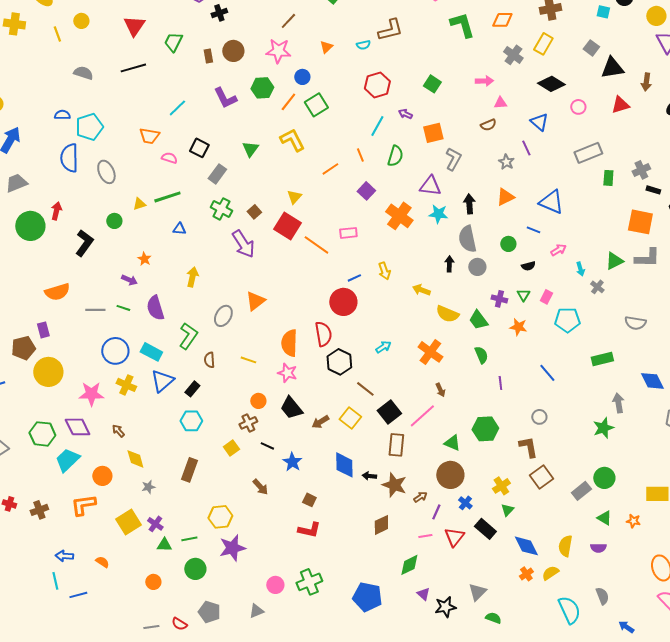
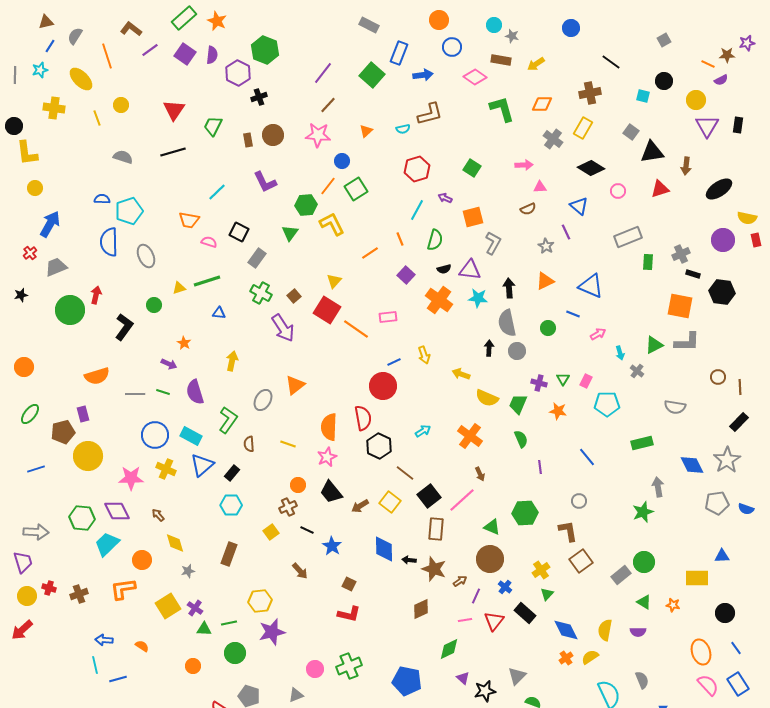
green hexagon: (262, 88) -> (306, 205), moved
black semicircle: (528, 266) -> (444, 269), moved
green trapezoid: (478, 320) -> (518, 404), turned 60
pink star: (287, 373) -> (327, 457), turned 30

